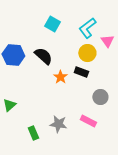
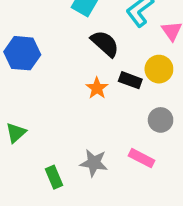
yellow circle: (87, 53) -> (159, 69), moved
black semicircle: (43, 56) -> (105, 44), moved

